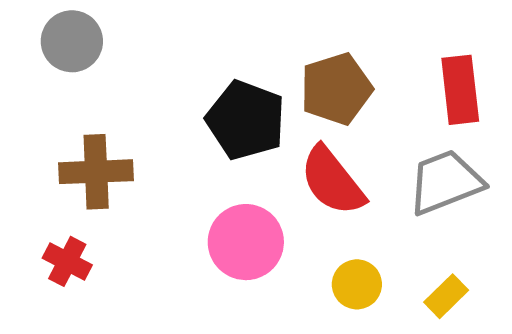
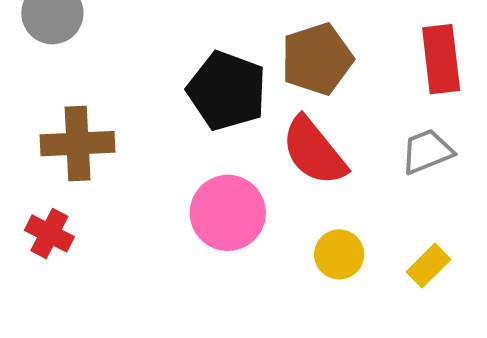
gray trapezoid: (445, 182) -> (427, 152), size x0.7

